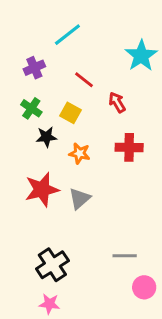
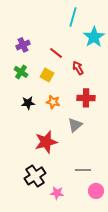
cyan line: (67, 35) -> (73, 17), moved, turned -36
black star: (46, 137) -> (28, 103), moved
red star: (42, 190) -> (46, 142), moved
gray triangle: (79, 199) -> (75, 125), moved
pink star: (49, 304) -> (57, 193), moved

